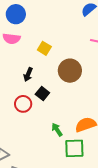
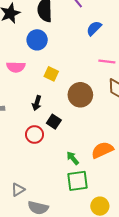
blue circle: (16, 14) -> (37, 40), moved
green square: (74, 148) -> (77, 181), moved

